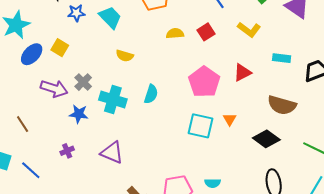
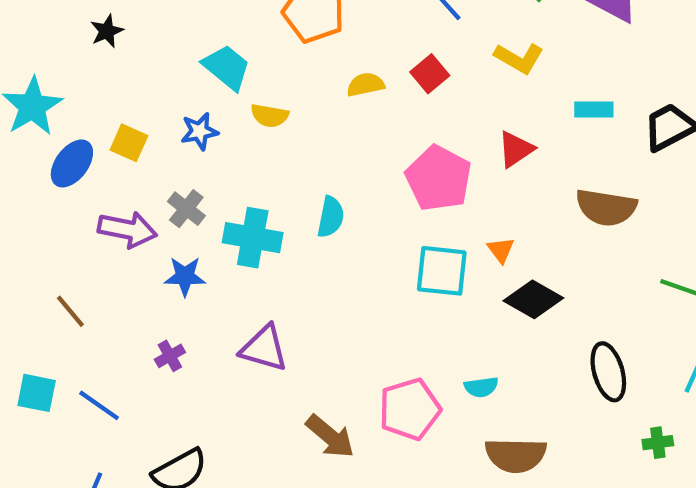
blue star: (76, 13) -> (199, 131), moved
yellow semicircle: (125, 56) -> (270, 116), moved
black diamond: (266, 139) -> (533, 299), moved

